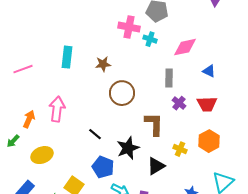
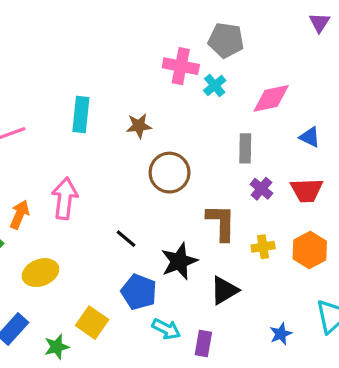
cyan cross: (150, 39) -> (215, 85), turned 32
yellow cross: (180, 149) -> (263, 247), moved, turned -32

